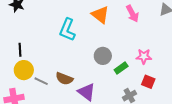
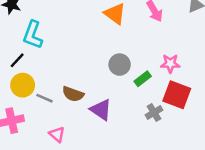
cyan L-shape: (67, 30) -> (33, 35), moved
black line: (20, 50) -> (17, 60), turned 48
red square: (148, 82) -> (177, 95), size x1.6

